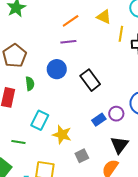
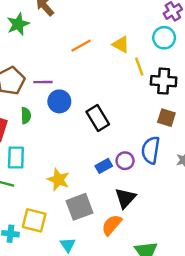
yellow line: (121, 34) -> (139, 67), turned -35
purple line: (68, 42) -> (43, 82), moved
cyan rectangle: (40, 120) -> (16, 157), moved, turned -30
gray square: (82, 156) -> (80, 207), size x1.6

